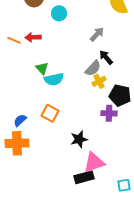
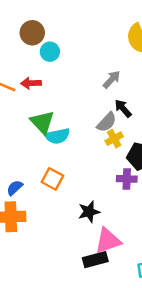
cyan circle: (59, 13) -> (50, 52), moved
green triangle: (42, 68) -> (42, 122), size x1.5

